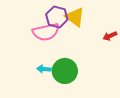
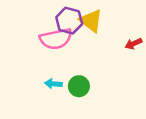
green circle: (65, 71) -> (79, 86), size x0.7

